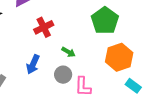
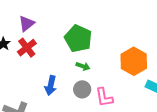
green pentagon: (105, 21) -> (78, 39), moved
red cross: (44, 27) -> (27, 48), moved

